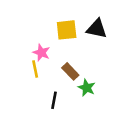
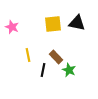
pink star: (41, 53) -> (12, 27), moved
black line: (54, 100) -> (43, 70), moved

